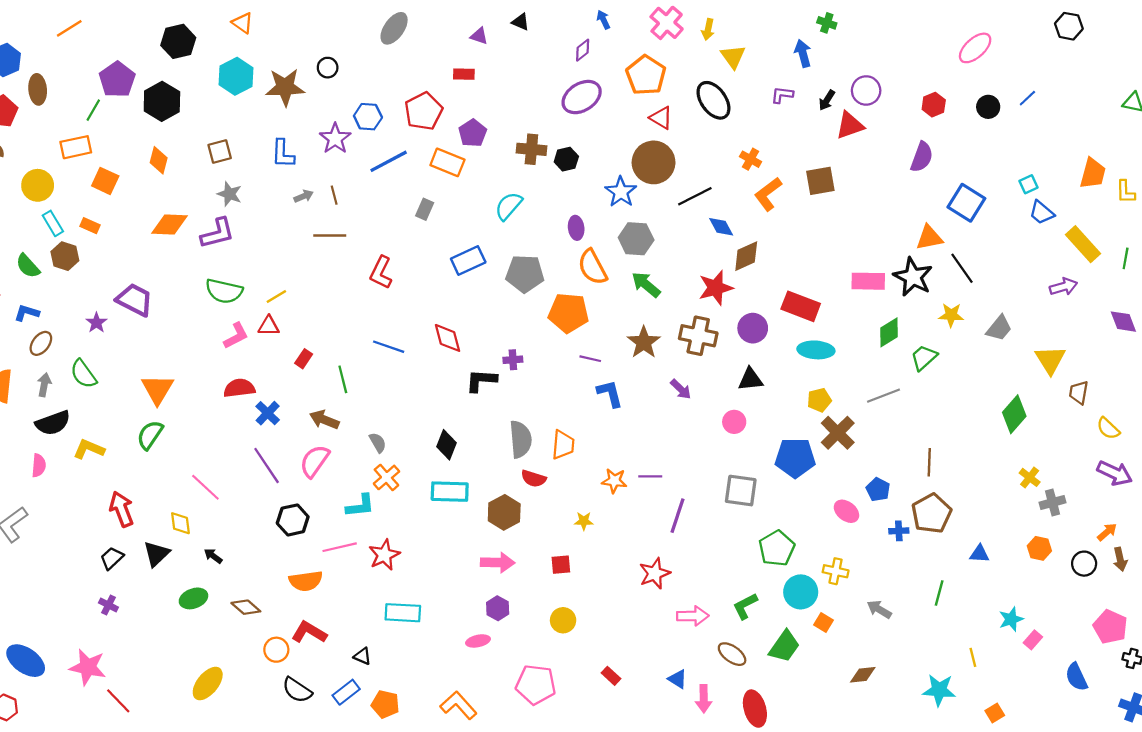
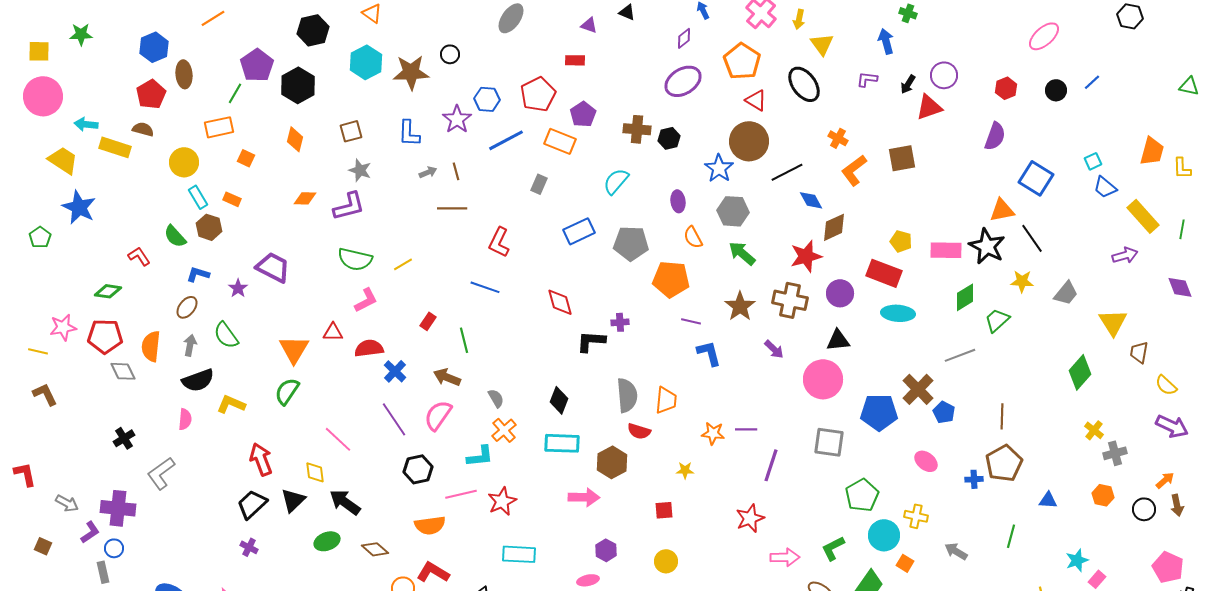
orange square: (105, 181) -> (246, 158), size x0.7
orange diamond: (170, 225) -> (305, 198), size x0.7
orange semicircle: (592, 267) -> (693, 237), size x0.7
blue L-shape: (27, 313) -> (198, 274), moved
red triangle: (269, 326) -> (333, 332), moved
blue line: (389, 347) -> (485, 287), moved
yellow pentagon: (819, 400) -> (901, 241), moved, turned 30
pink circle: (734, 422) -> (823, 379), size x1.8
blue pentagon: (878, 489) -> (944, 412), moved
black arrow: (213, 556) -> (345, 502), size x1.8
black trapezoid: (112, 558) -> (252, 504), size x1.4
pink arrow: (498, 562) -> (584, 497), moved

